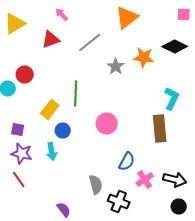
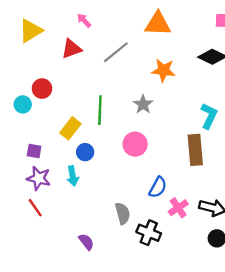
orange triangle: (127, 18) -> (158, 24), turned 40
orange star: (144, 58) -> (163, 70), moved
gray star: (116, 66) -> (143, 104), moved

